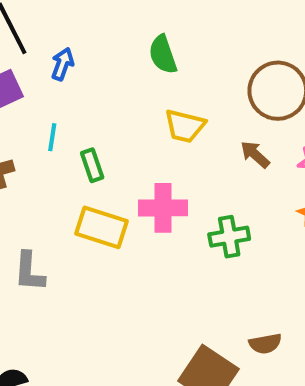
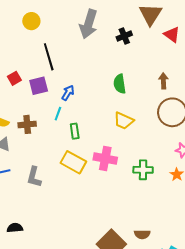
blue arrow: (62, 64) -> (68, 93), moved
brown arrow: (255, 154) -> (163, 81), moved, turned 35
green cross: (229, 237) -> (143, 170), moved

